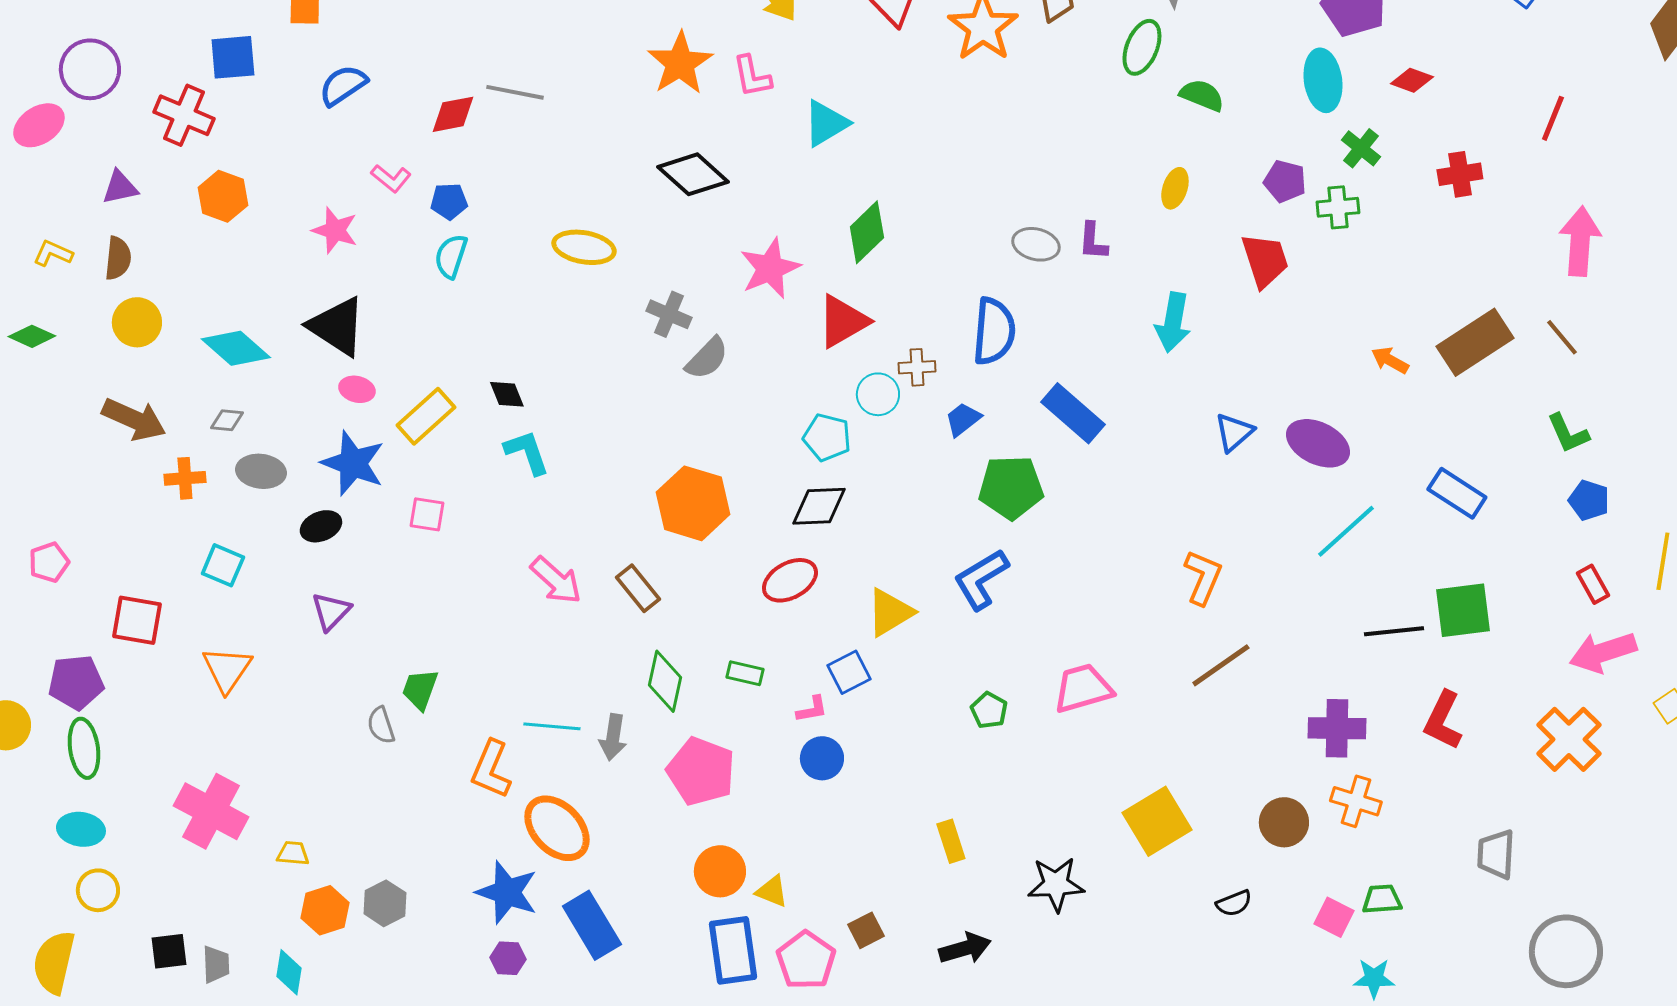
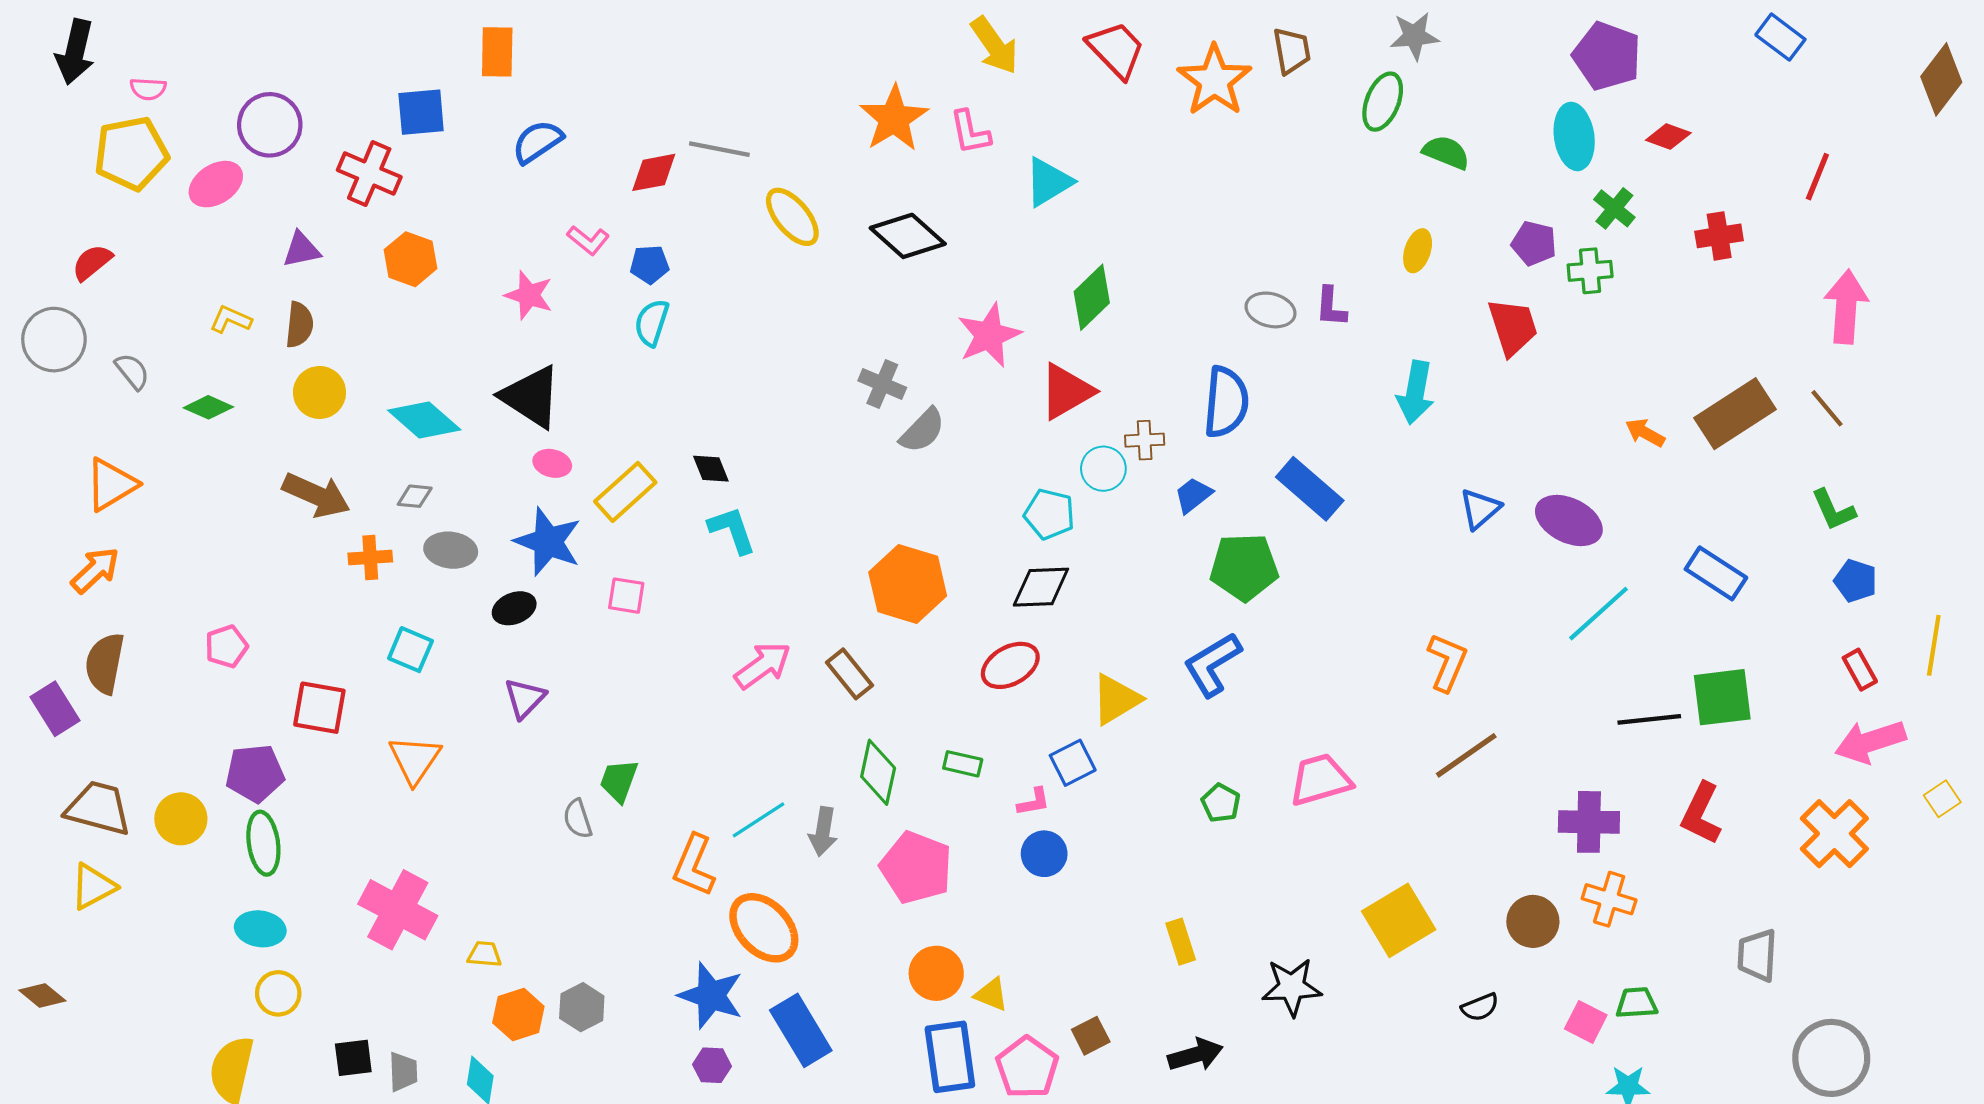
yellow ellipse: (584, 247) -> (792, 217), moved, turned 40
pink arrow: (556, 580) -> (763, 665), turned -78
cyan line: (552, 726) -> (759, 820), turned -38

